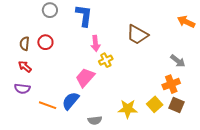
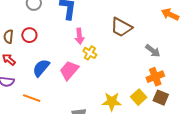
yellow cross: (106, 60) -> (90, 53), turned -32
gray arrow: (178, 61) -> (153, 51), moved
blue semicircle: (70, 101) -> (41, 68), moved

